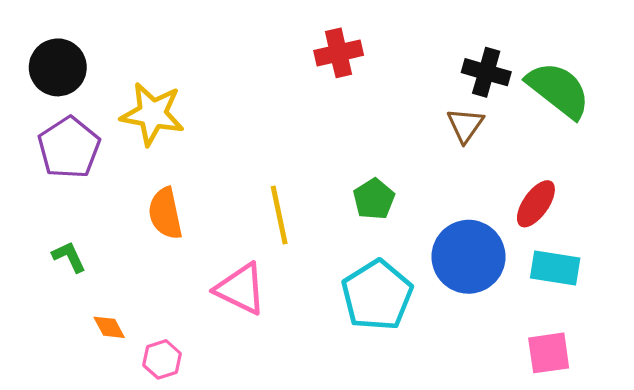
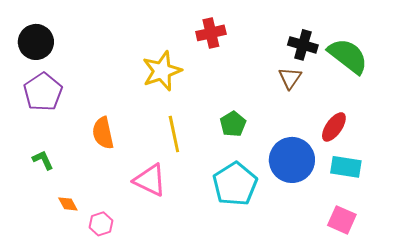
yellow star: (152, 114) -> (162, 71), moved, turned -30
pink square: (549, 353) -> (342, 220), turned 32

